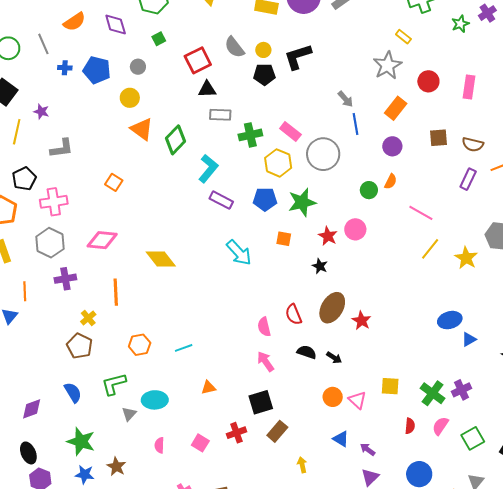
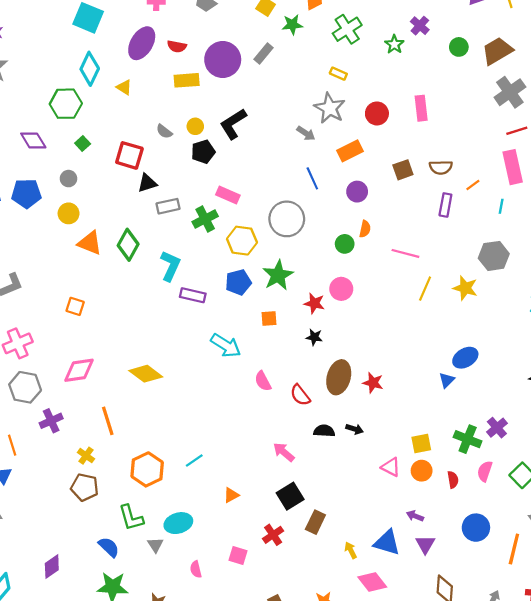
gray semicircle: (234, 47) -> (164, 131), size x0.7
red square: (198, 60) -> (129, 155), turned -32
gray arrow: (345, 99) -> (306, 133), moved
orange rectangle: (396, 108) -> (350, 151), turned 40
pink rectangle: (290, 131) -> (228, 195), moved
pink semicircle: (264, 327) -> (263, 381), moved
blue triangle: (469, 339) -> (447, 380), moved
orange hexagon: (140, 345) -> (147, 469), size x1.4
green L-shape: (114, 384) -> (131, 518), turned -76
blue semicircle: (73, 392) -> (109, 547), moved
orange circle: (333, 397) -> (422, 471), moved
blue triangle: (341, 439) -> (387, 543), moved, size x1.5

